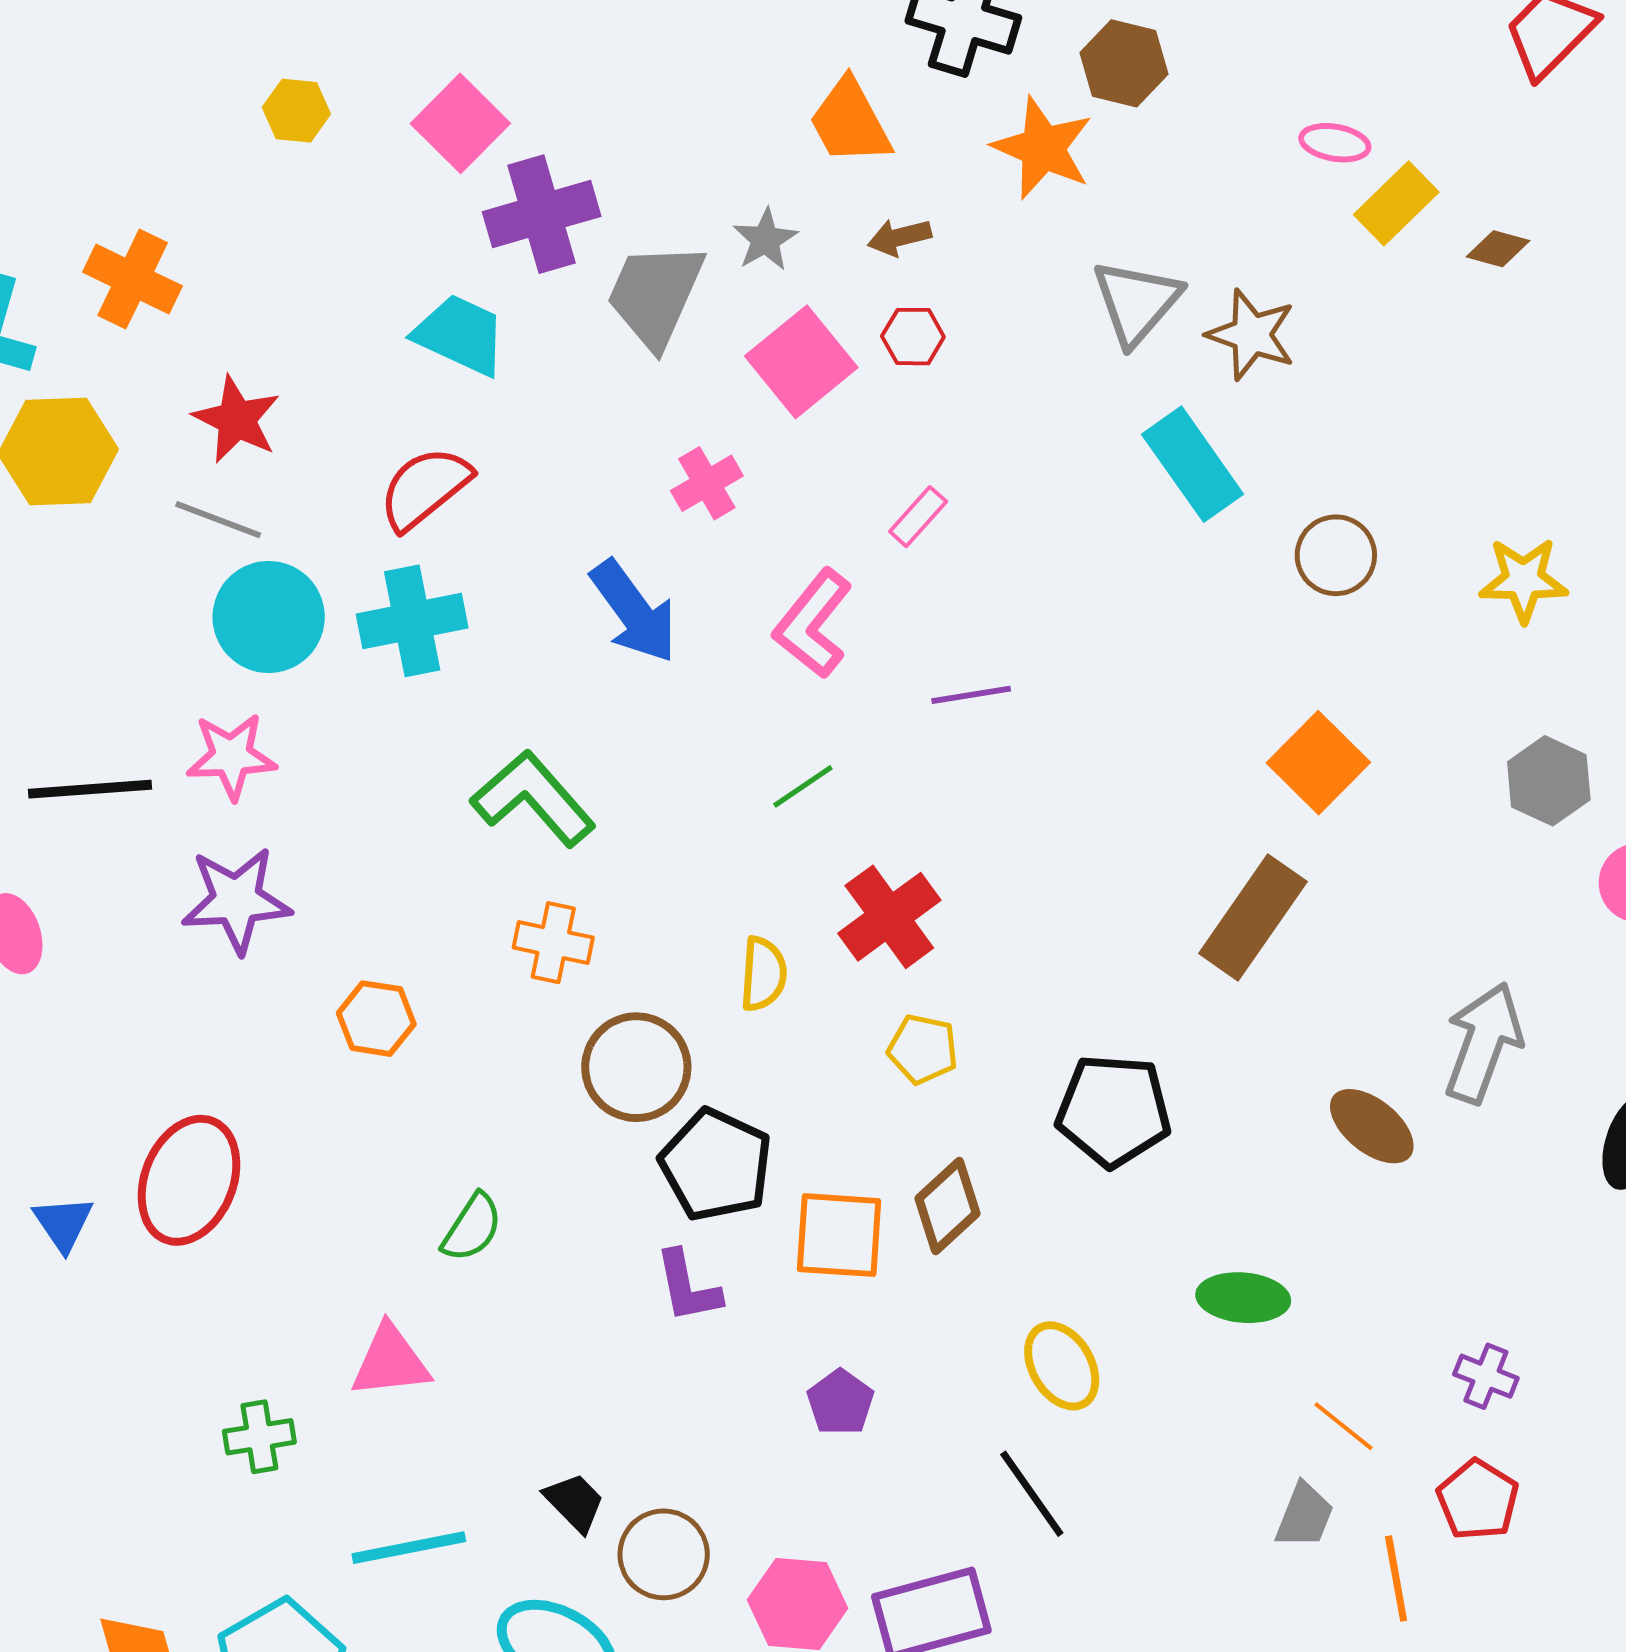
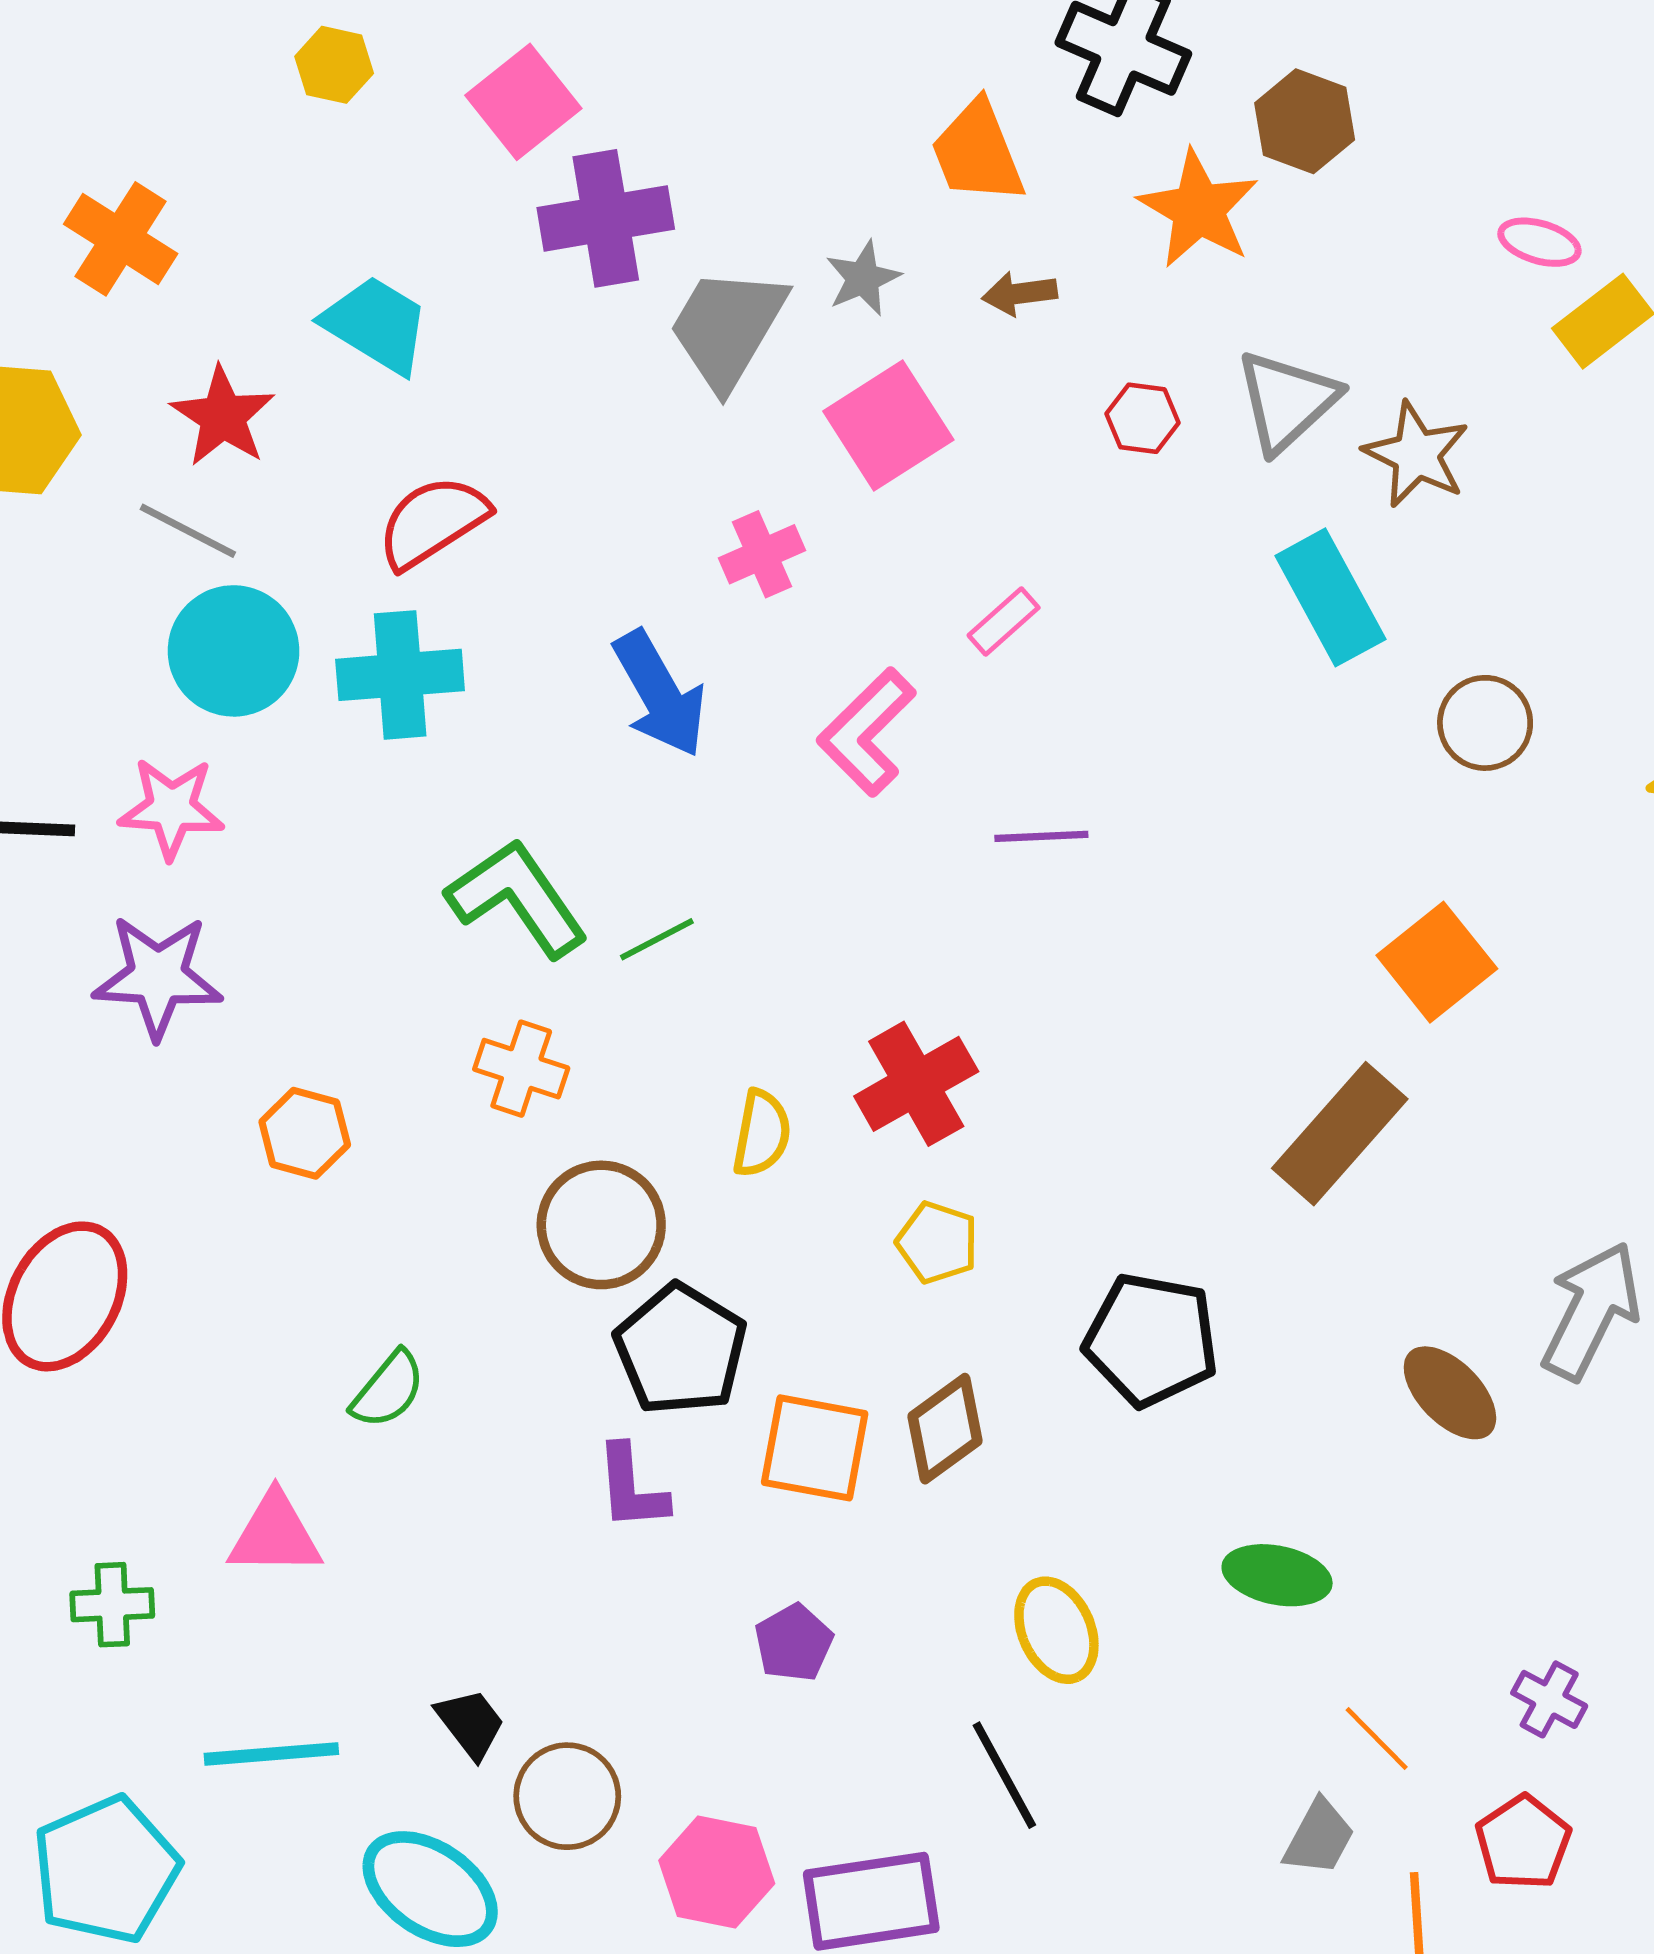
cyan trapezoid: (460, 335) -> (376, 325), moved
red hexagon: (913, 337) -> (1143, 418), moved
green line: (803, 786) -> (657, 939), moved

